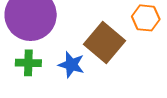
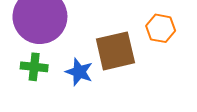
brown square: (104, 42) -> (115, 51), turned 33

